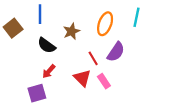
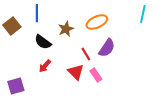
cyan line: (136, 17) -> (143, 14), moved
orange ellipse: (105, 24) -> (97, 22), turned 45
purple square: (37, 93) -> (16, 86), moved

